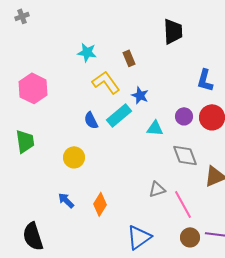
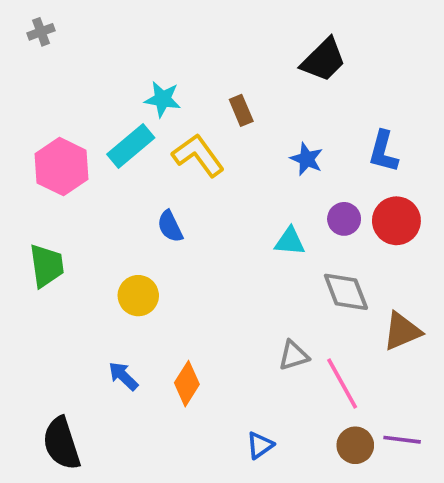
black trapezoid: (173, 31) -> (323, 60), turned 48
blue star: (140, 95) -> (307, 159), moved
cyan rectangle: (119, 115) -> (131, 146), moved
blue triangle: (139, 237) -> (260, 445), size x0.6

